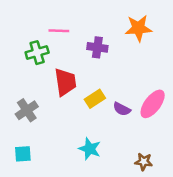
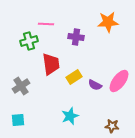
cyan star: (90, 149) -> (70, 116), turned 30

